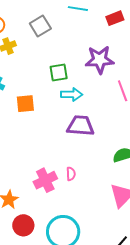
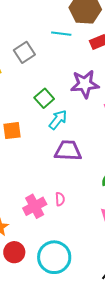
green square: (59, 73) -> (44, 98), turned -30
cyan arrow: (72, 94) -> (58, 120), turned -50

